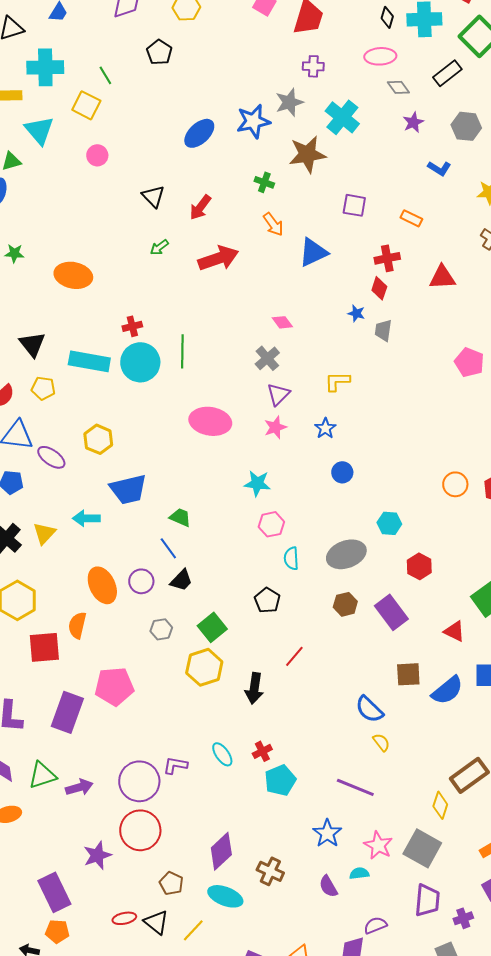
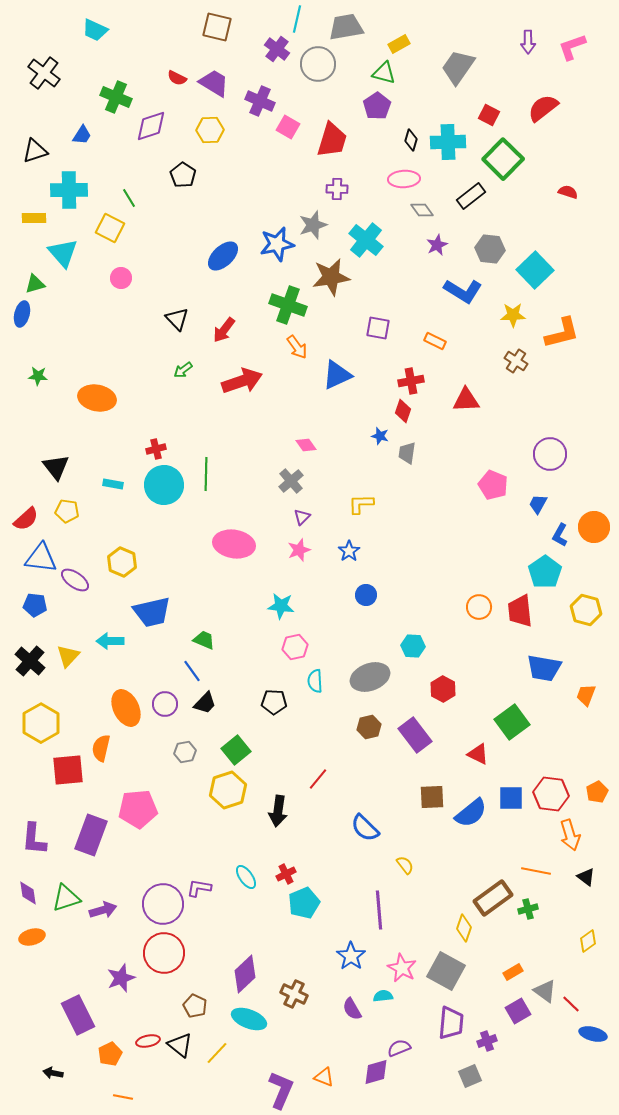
blue L-shape: (439, 168) -> (463, 291), size x1.6
green cross: (264, 182) -> (288, 305), size x1.8
cyan rectangle: (89, 361) -> (113, 484), size x0.5
purple triangle: (278, 394) -> (302, 517), size x0.7
black pentagon: (267, 600) -> (274, 702), moved, turned -30
blue semicircle: (369, 709) -> (365, 828), moved
purple line: (355, 787) -> (379, 910), turned 63
orange pentagon: (57, 931) -> (110, 1054), moved, turned -30

